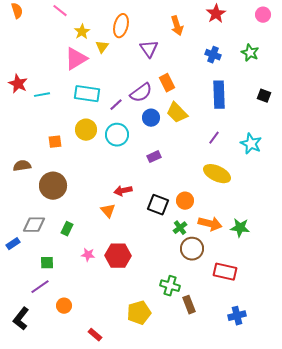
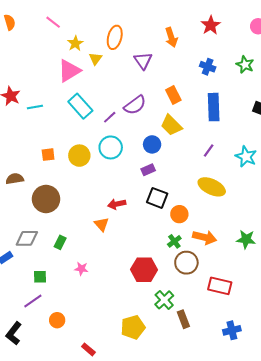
orange rectangle: (167, 83) -> (173, 95), moved
cyan rectangle: (87, 94) -> (80, 106), turned 40
blue circle: (151, 118) -> (152, 144), moved
yellow circle: (86, 130) -> (79, 156), moved
black square: (158, 205) -> (157, 198), moved
green star: (240, 228) -> (246, 239), moved
red hexagon: (118, 256) -> (144, 270), moved
green cross: (170, 286) -> (164, 300), turned 30

